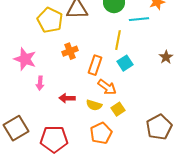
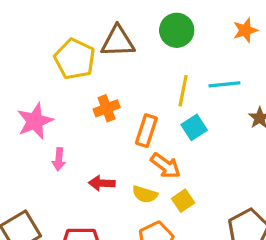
cyan line: (139, 19) -> (224, 84), moved
pink star: (25, 59) -> (35, 121), turned 30

